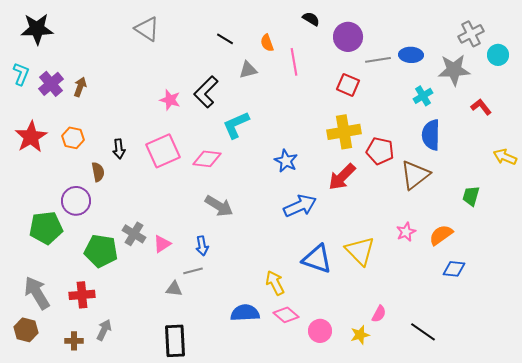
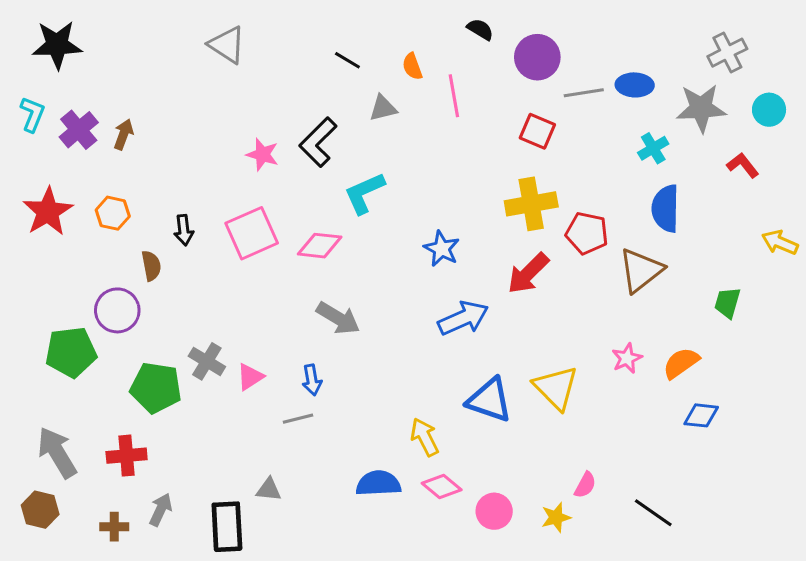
cyan circle: (498, 55) -> (769, 110), moved
gray triangle: (174, 289) -> (269, 490), moved
black rectangle: (175, 341) -> (227, 527), moved

